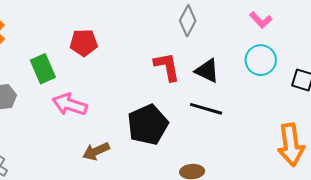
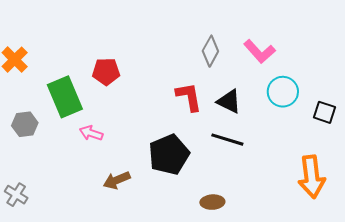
pink L-shape: (261, 20) -> (259, 51), moved, size x1.4
green rectangle: (43, 69) -> (65, 97), size x1.4
pink arrow: (70, 104) -> (91, 133), size x0.7

